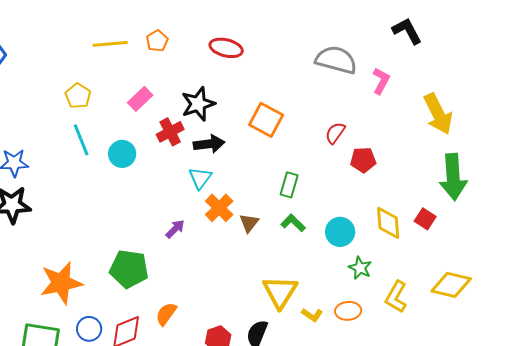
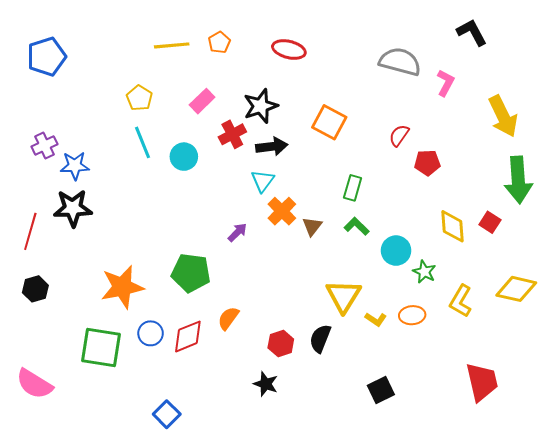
cyan circle: (340, 232) -> (396, 251), moved

